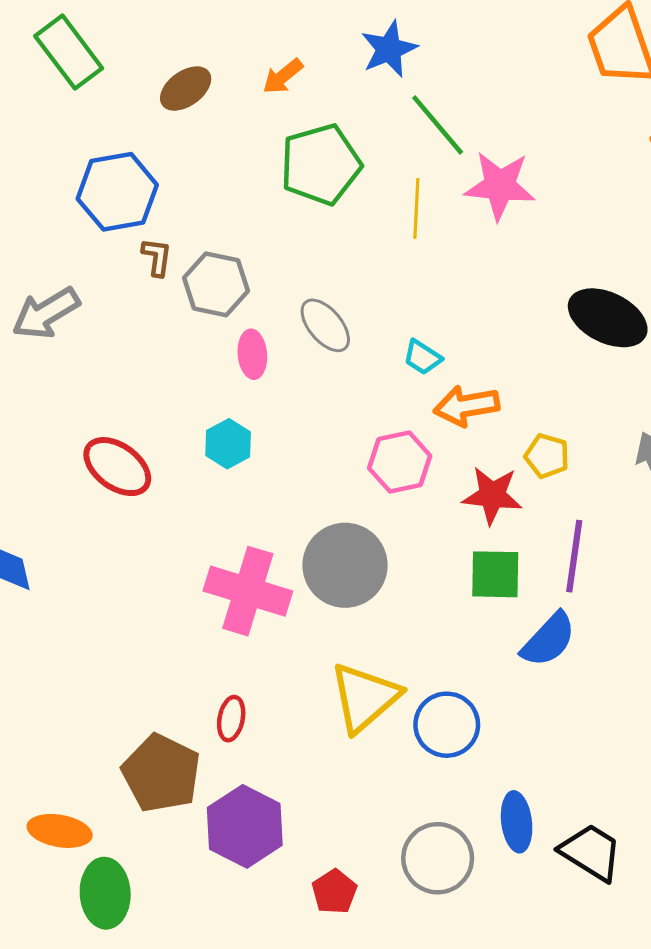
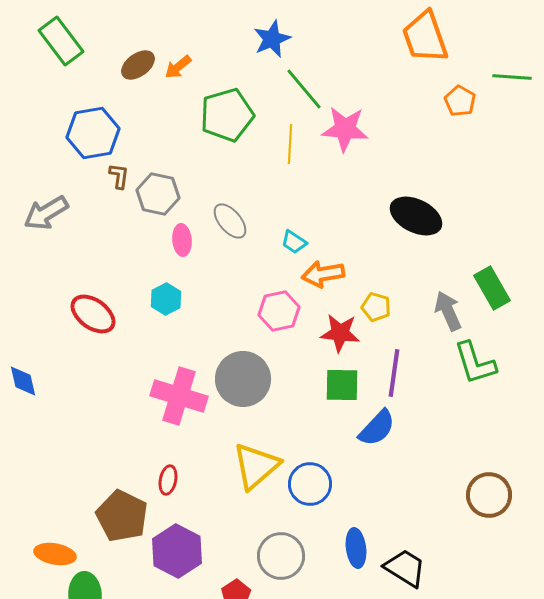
orange arrow: (283, 76) -> (178, 67), moved
gray circle: (438, 858) -> (281, 556), moved

